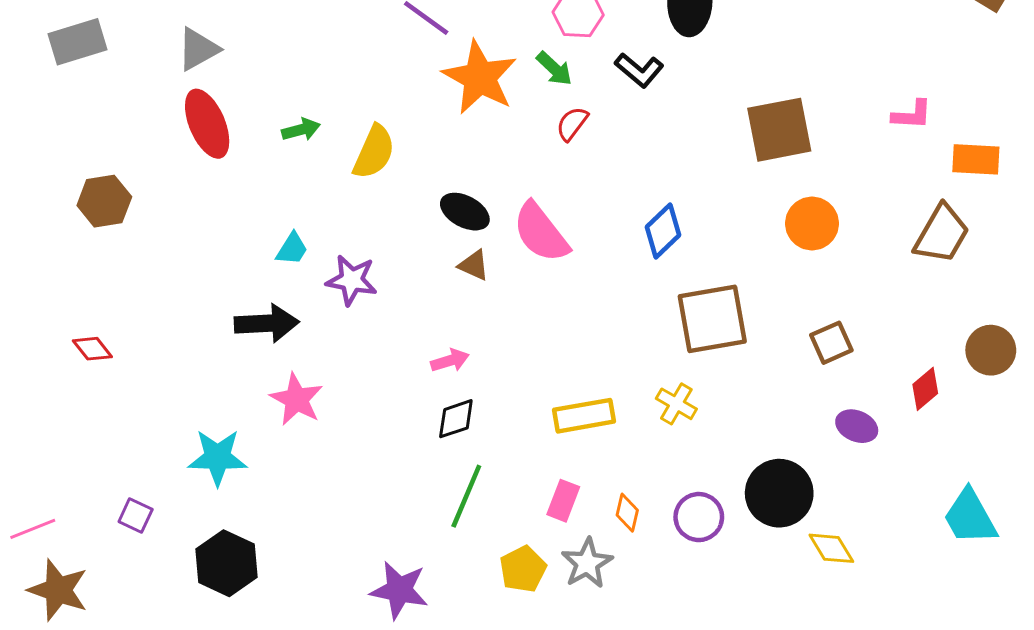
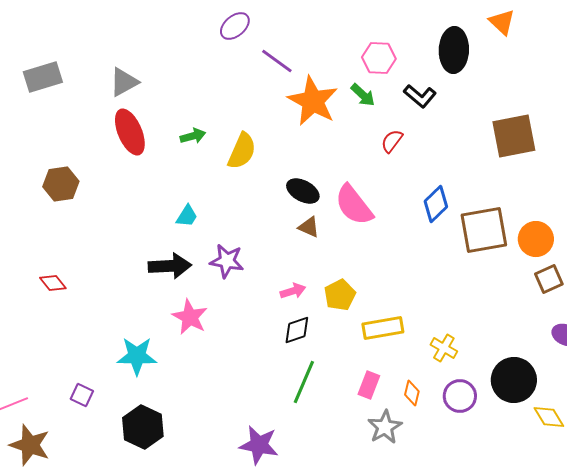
red semicircle: (572, 124) -> (392, 141), moved
orange circle: (812, 224) -> (536, 239), moved
purple star: (352, 280) -> (227, 261), moved
brown square: (712, 319) -> (484, 230), moved
yellow cross: (676, 404) -> (444, 348), moved
yellow pentagon: (523, 569) -> (340, 295), moved

